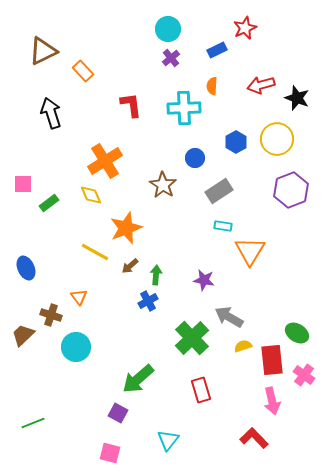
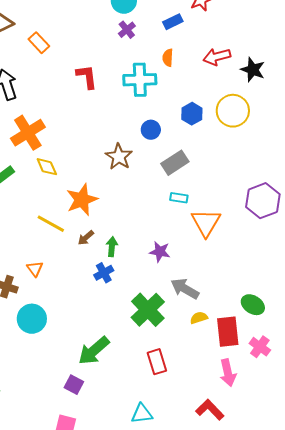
orange cross: (105, 161) -> (28, 133), moved
purple hexagon: (291, 190) -> (263, 201), moved
cyan triangle: (168, 440) -> (142, 414), moved, turned 45

